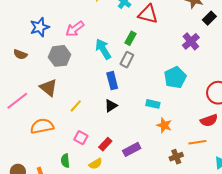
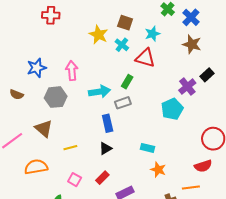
black rectangle: (209, 18) -> (207, 75), moved
pink arrow: (75, 29) -> (72, 71), turned 120
cyan arrow: (103, 49) -> (99, 92), turned 110
gray rectangle: (127, 60) -> (123, 103), turned 42
cyan pentagon: (175, 77) -> (172, 109), moved
yellow line: (76, 106) -> (70, 148), turned 32
red rectangle: (105, 144) -> (102, 178), moved

